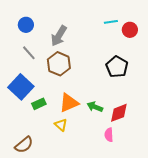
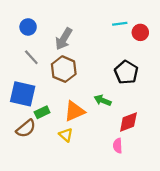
blue square: (21, 87) -> (23, 94), turned -30
green arrow: (95, 107) -> (103, 100), moved
brown semicircle: (24, 145) -> (26, 128), moved

